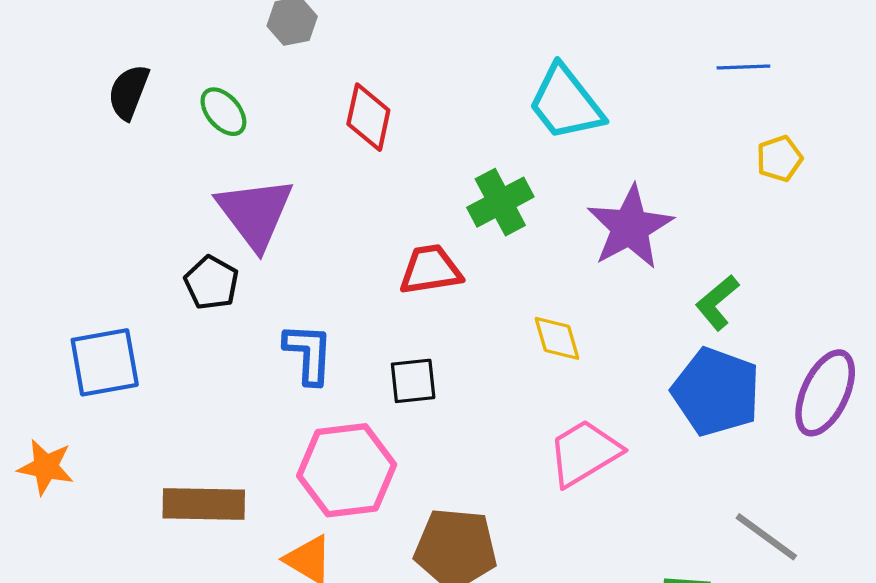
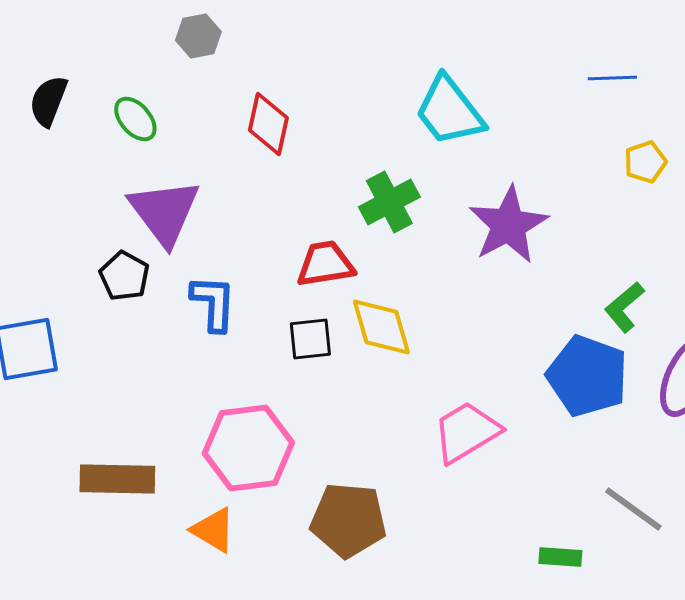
green L-shape: (717, 302) -> (624, 307), moved
yellow diamond: (557, 338) -> (381, 327), moved, size x1.4
blue L-shape: (308, 354) -> (213, 303), moved
black square: (413, 381) -> (310, 339), moved

